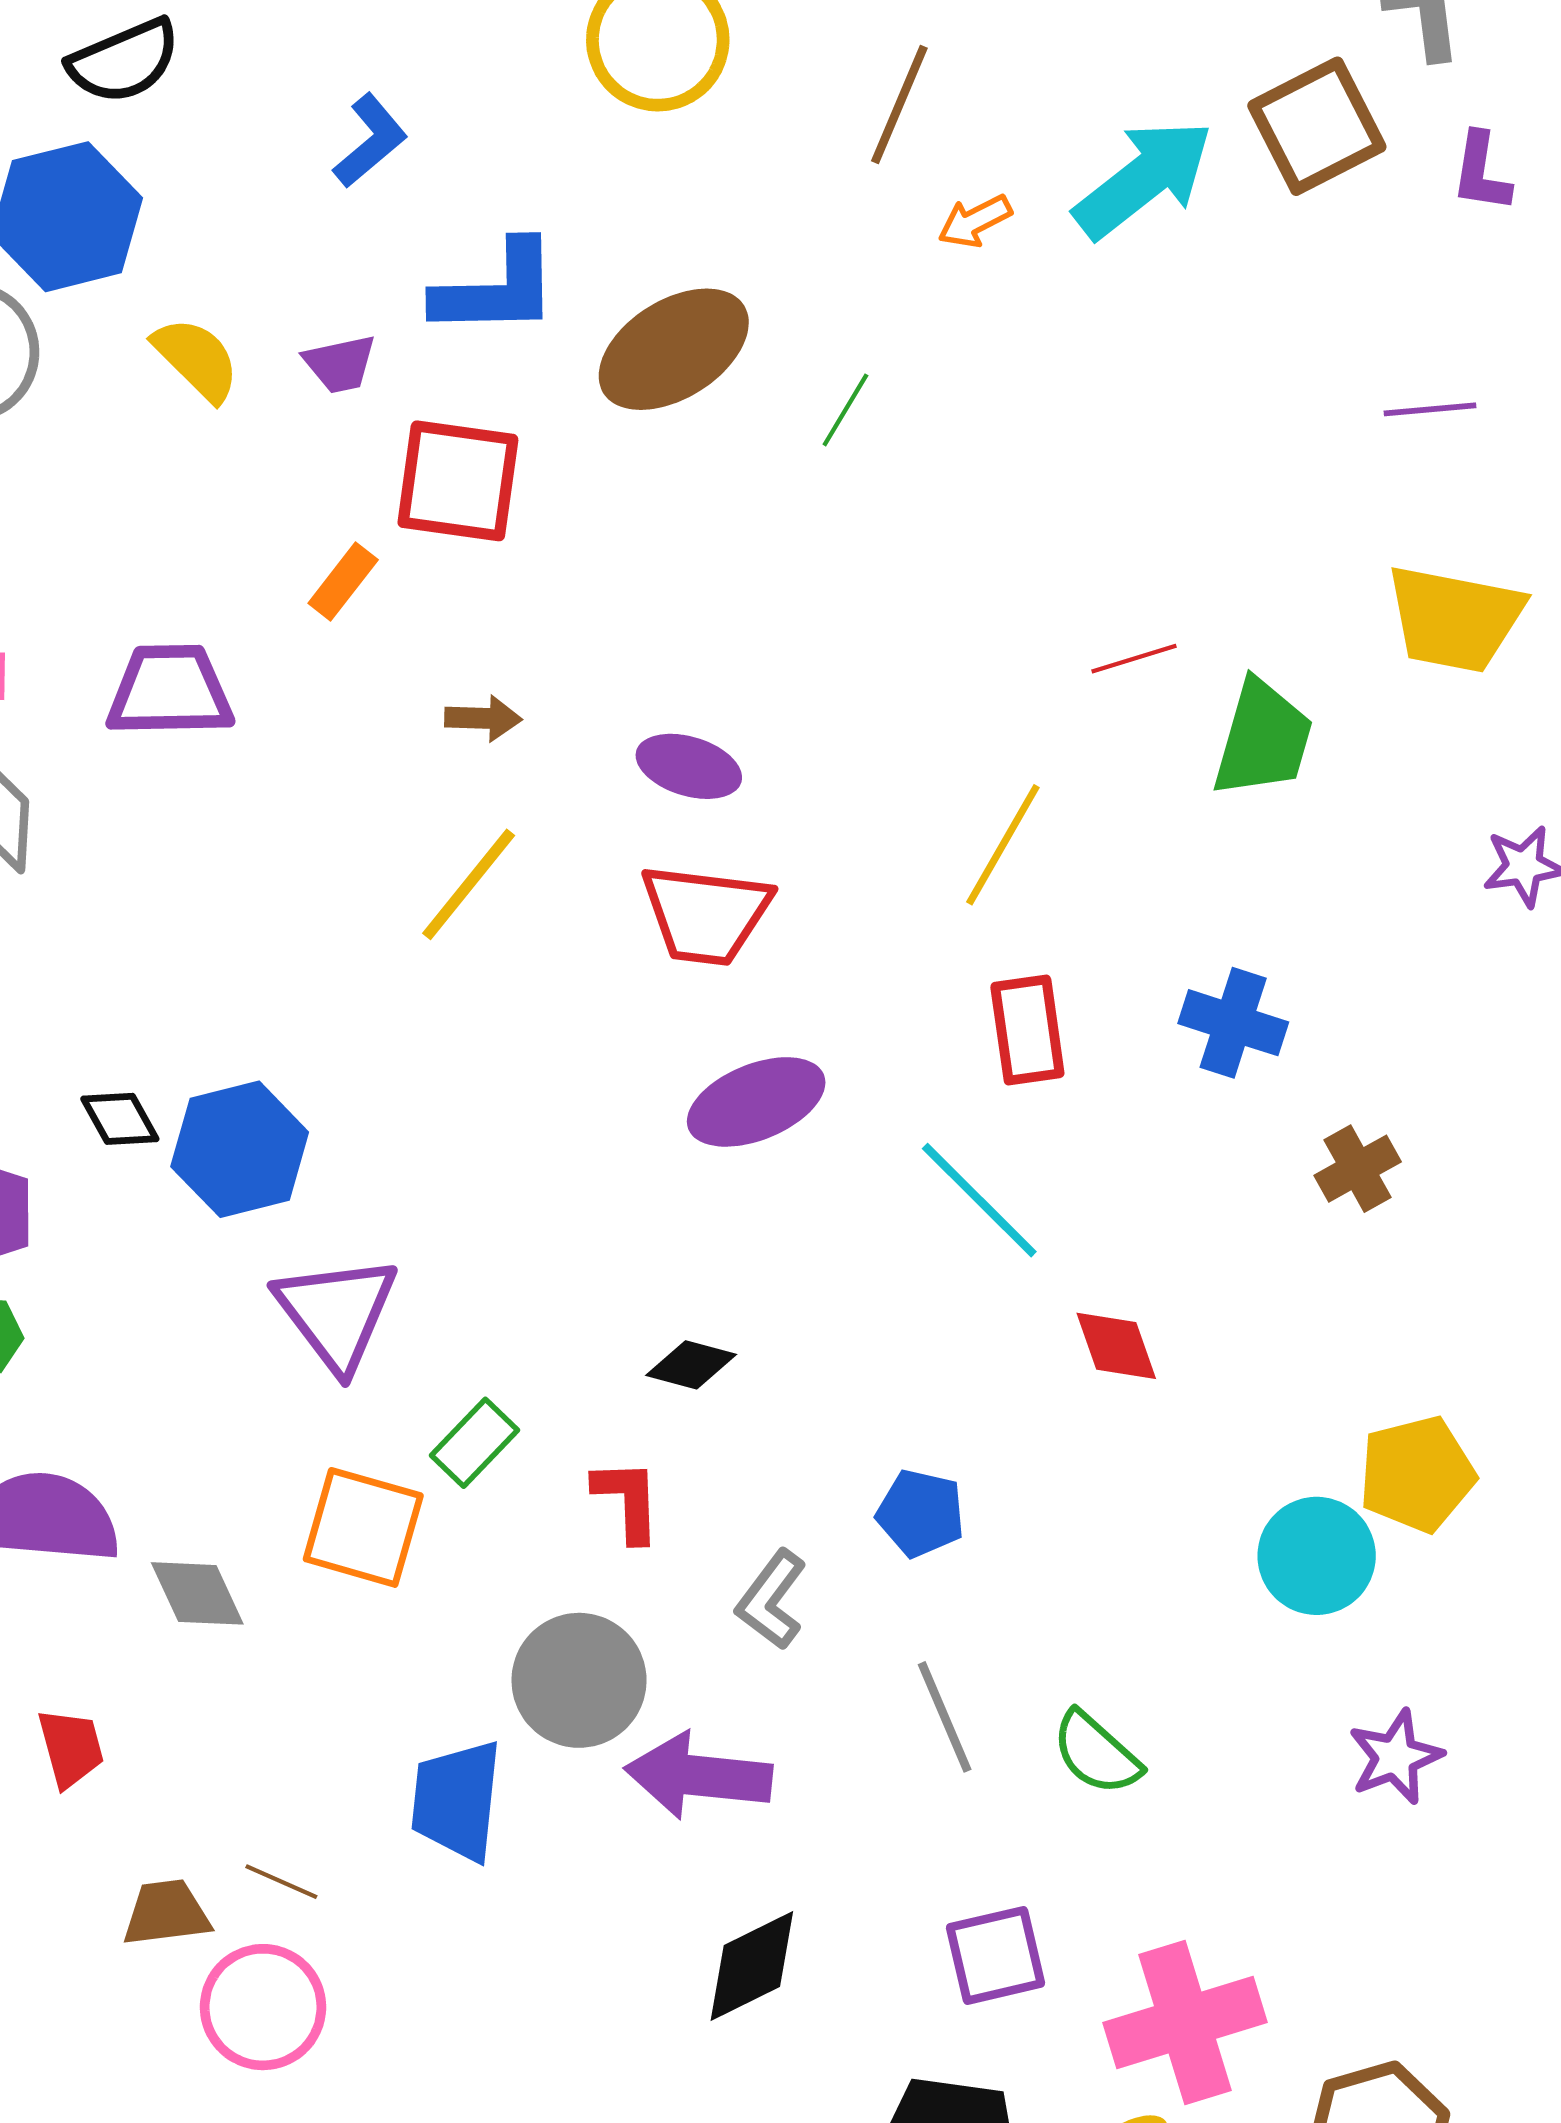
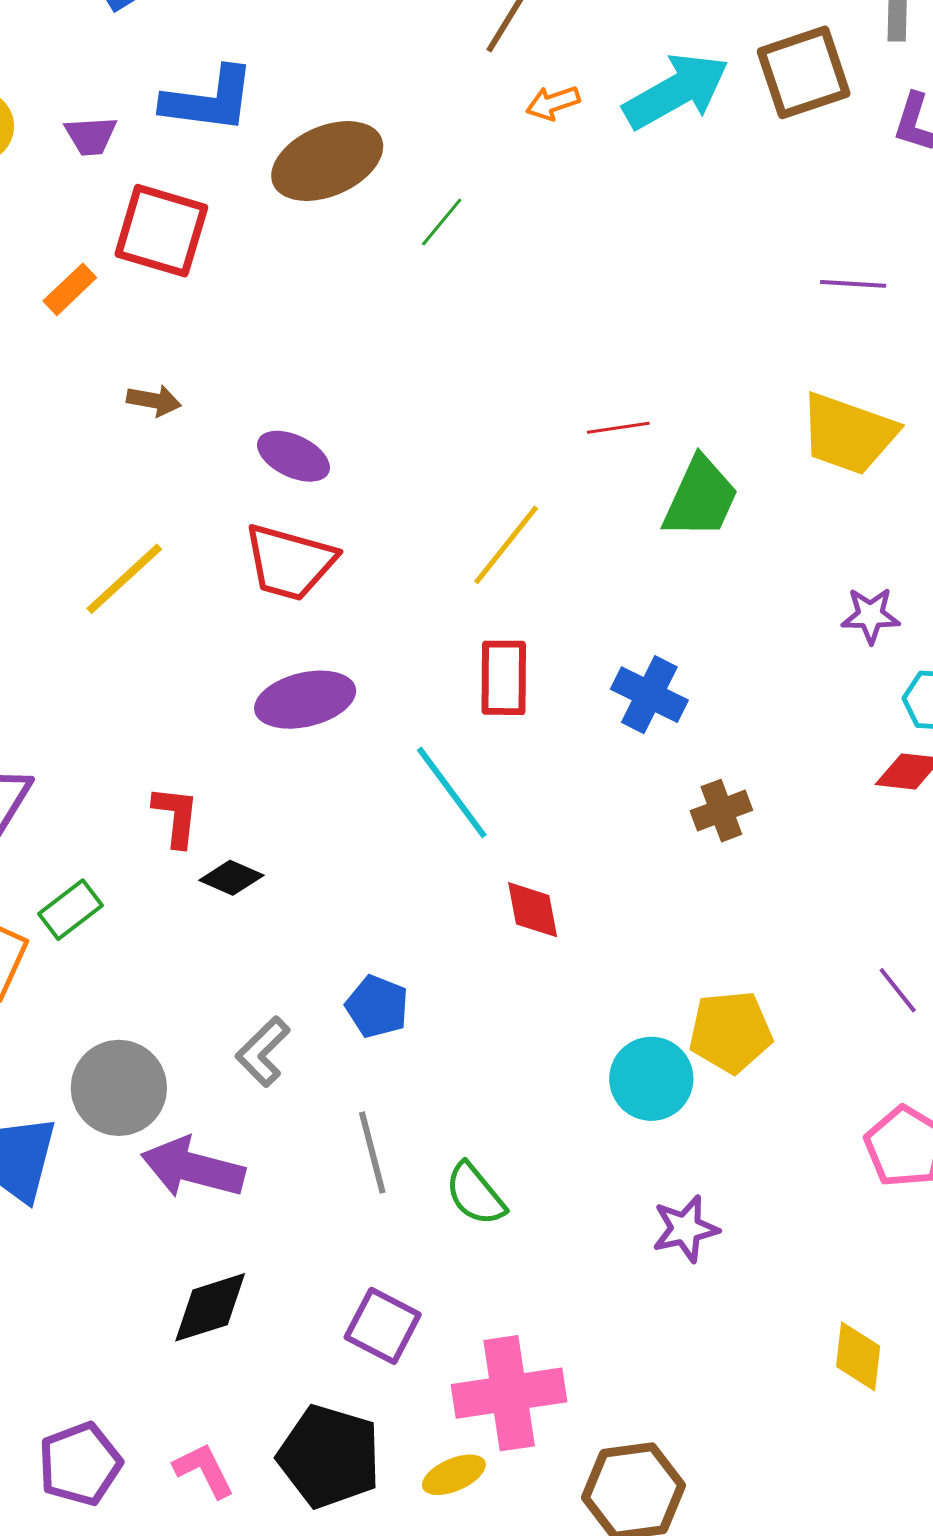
yellow line: (469, 884) -> (124, 579), moved
red L-shape: (627, 1500) -> (176, 816), moved
purple square: (995, 1955) -> (383, 1326), turned 32

